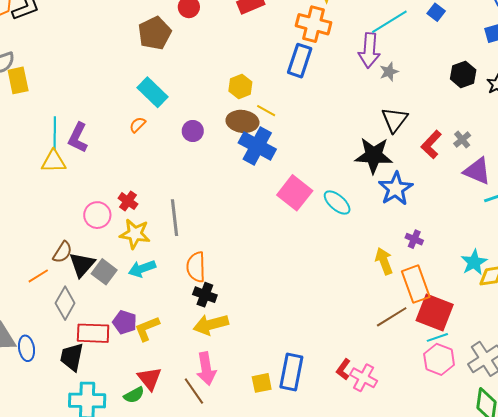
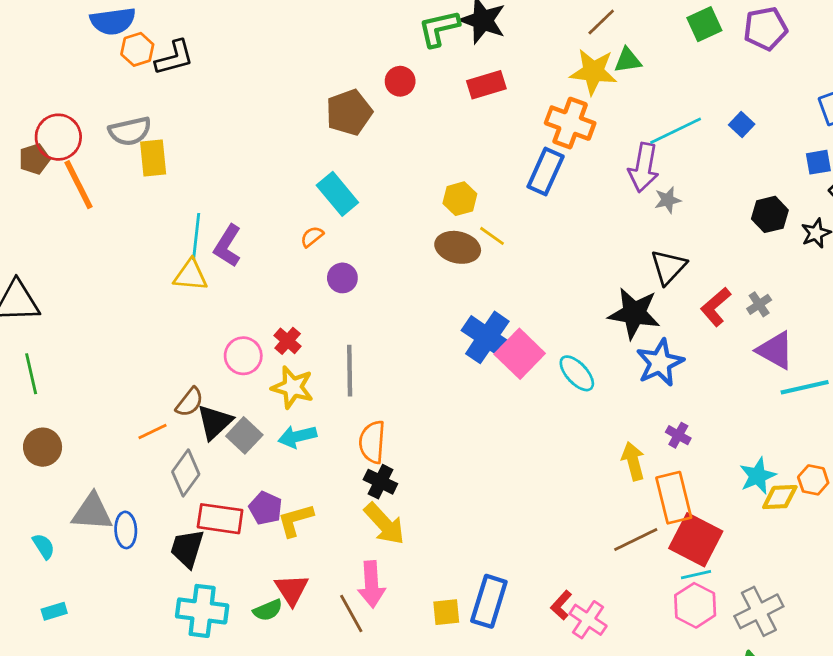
purple circle: (193, 131) -> (342, 278), moved
blue cross: (257, 146) -> (487, 337), moved
yellow arrow: (211, 325) -> (384, 524), turned -124

